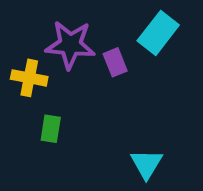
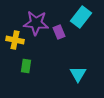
cyan triangle: (146, 164) -> (78, 74), moved

